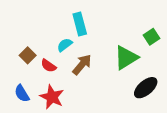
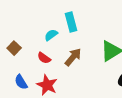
cyan semicircle: (65, 45) -> (51, 35), moved
brown square: (28, 55) -> (14, 48), moved

